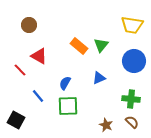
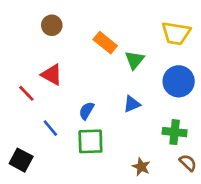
brown circle: (29, 25) -> (52, 25), moved
orange rectangle: (79, 46) -> (105, 43), moved
brown semicircle: (132, 122) -> (188, 163), moved

